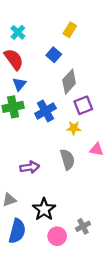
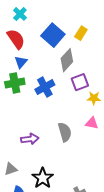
yellow rectangle: (70, 30) -> (81, 33), moved
blue square: (54, 55) -> (53, 35), size x1.6
yellow star: (74, 128) -> (94, 98), moved

